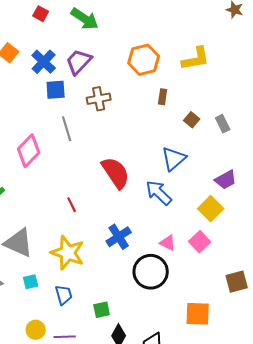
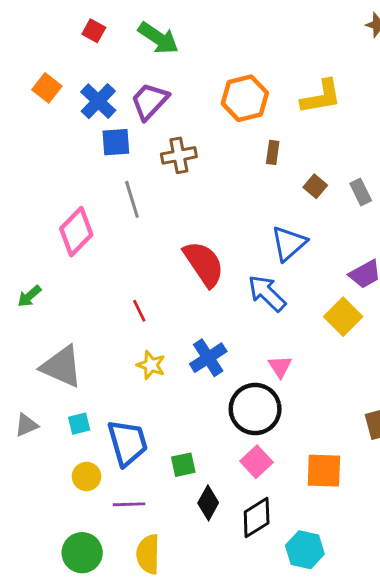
pink square: (200, 242) -> (257, 462), moved
pink triangle: (168, 243) -> (280, 367), turned 30
yellow star: (68, 253) -> (151, 365), moved, size x0.6
blue trapezoid: (64, 295) -> (128, 443), size x1.6
yellow circle: (36, 330) -> (87, 476), moved

